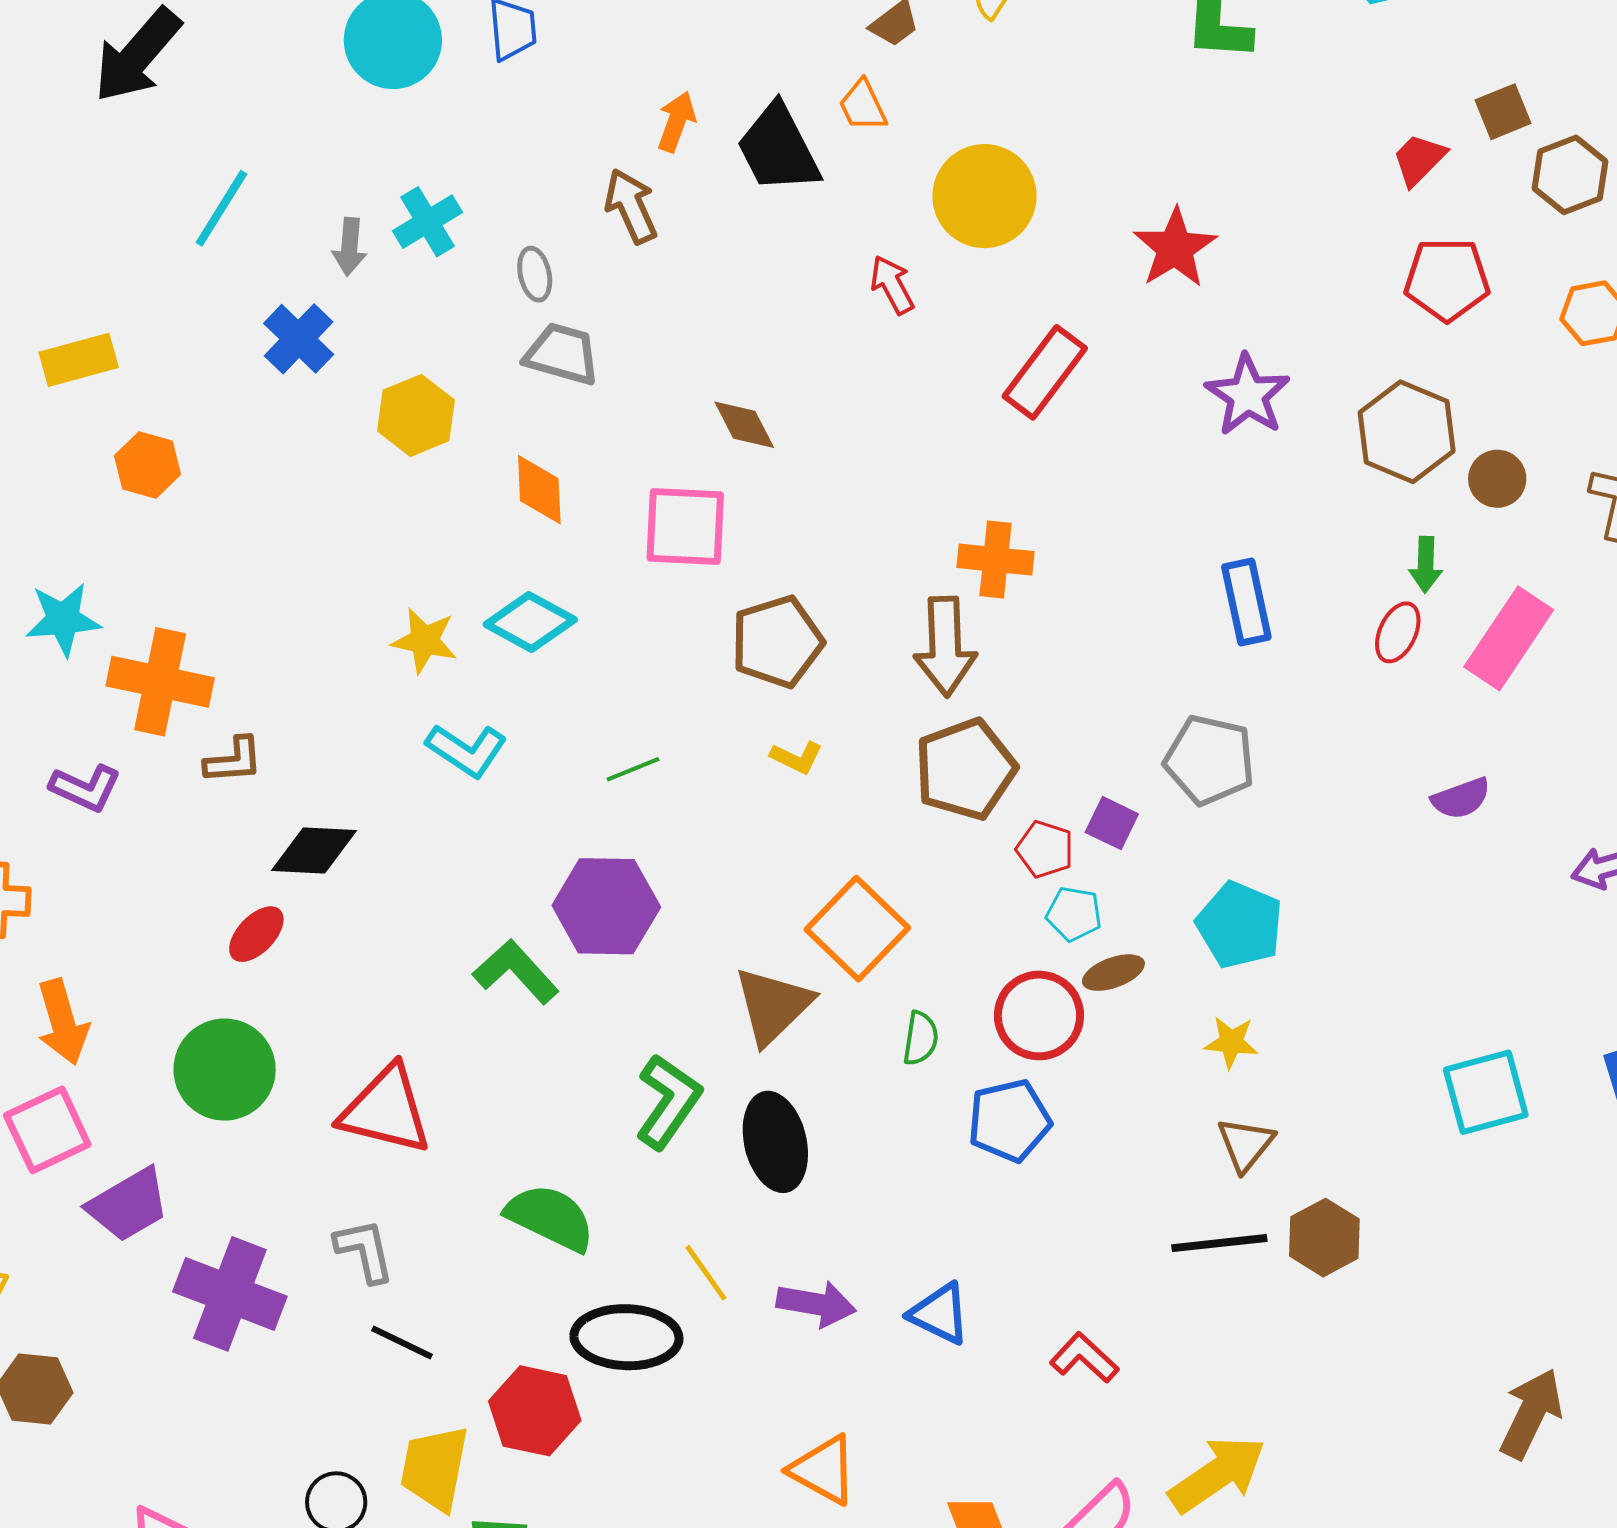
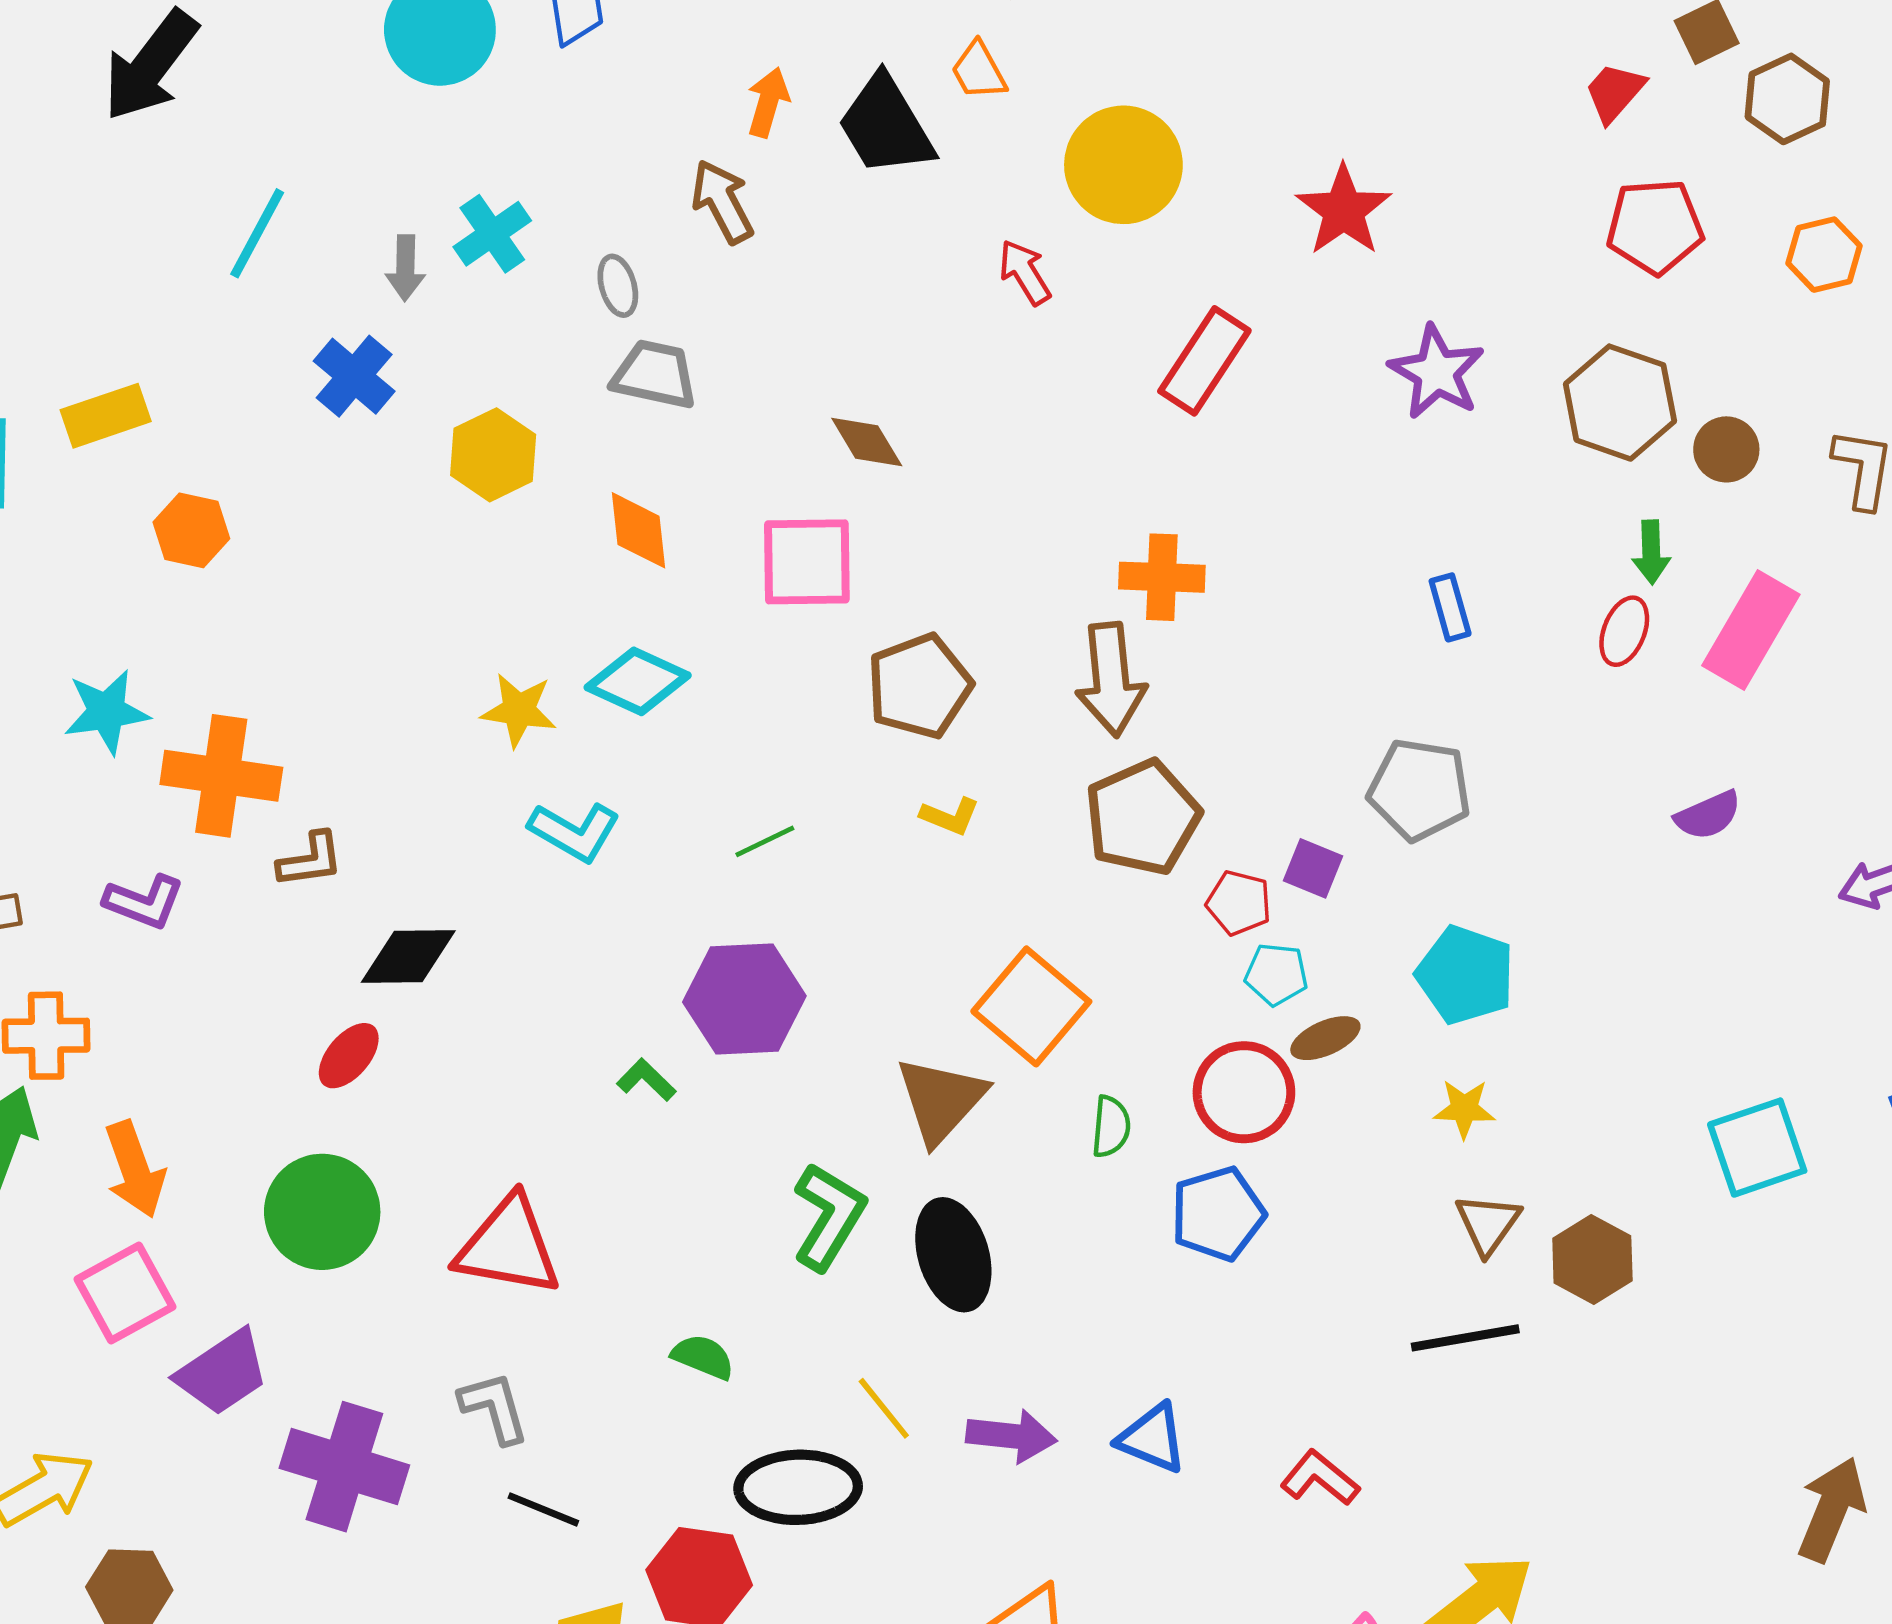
blue rectangle: (1246, 602) -> (1450, 607), size x0.7
green L-shape: (516, 972) -> (646, 1080), size x0.6
green semicircle: (550, 1218) -> (703, 1357), size x0.6
brown hexagon: (1324, 1238) -> (1592, 1259), moved

